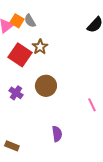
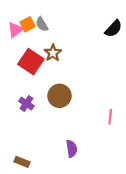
orange square: (17, 21) -> (28, 24), turned 32
pink line: (92, 105) -> (110, 117), turned 32

